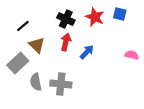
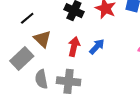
red arrow: (66, 42) -> (74, 47), moved

